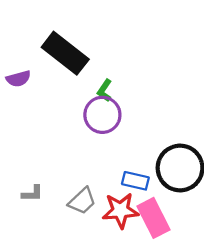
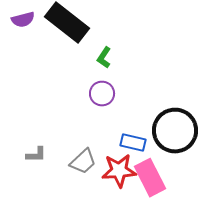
purple semicircle: (18, 79) -> (23, 20), moved
purple circle: (102, 115) -> (102, 94), moved, size x0.7

